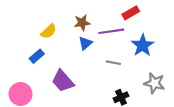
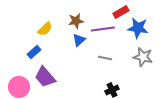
blue star: (143, 45) -> (138, 28), moved, turned -30
purple trapezoid: (63, 81) -> (45, 77), moved
gray star: (154, 83) -> (143, 57), moved

